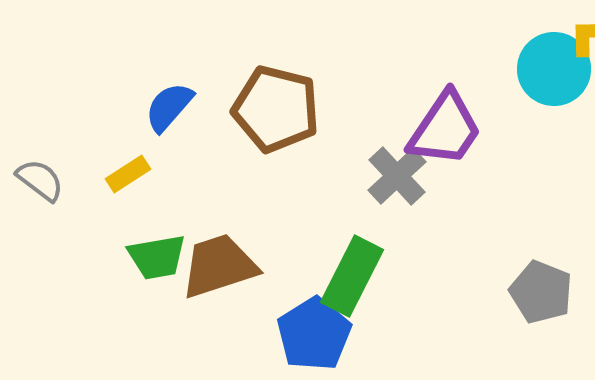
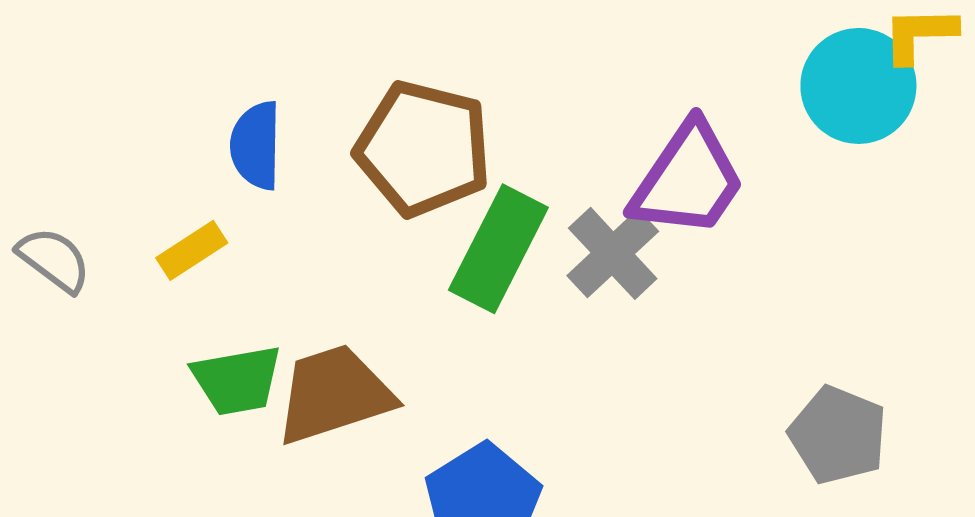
blue semicircle: (169, 107) -> (256, 145), turned -40
green rectangle: (352, 276) -> (498, 249), moved

